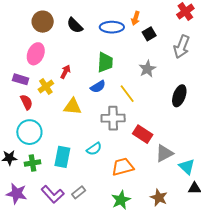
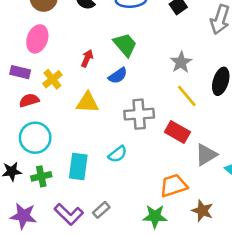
green trapezoid: (105, 62) -> (125, 45), turned -40
gray star: (147, 69) -> (181, 62), moved
red arrow: (65, 72) -> (87, 58), moved
yellow line: (127, 94) -> (187, 96), moved
red semicircle: (26, 102) -> (29, 100), turned -77
orange trapezoid: (123, 167) -> (174, 186), moved
green star: (121, 200) -> (155, 216), turned 30

